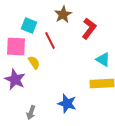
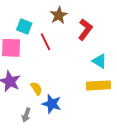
yellow semicircle: (34, 62) -> (36, 89), moved
blue star: (67, 104) -> (52, 104), moved

